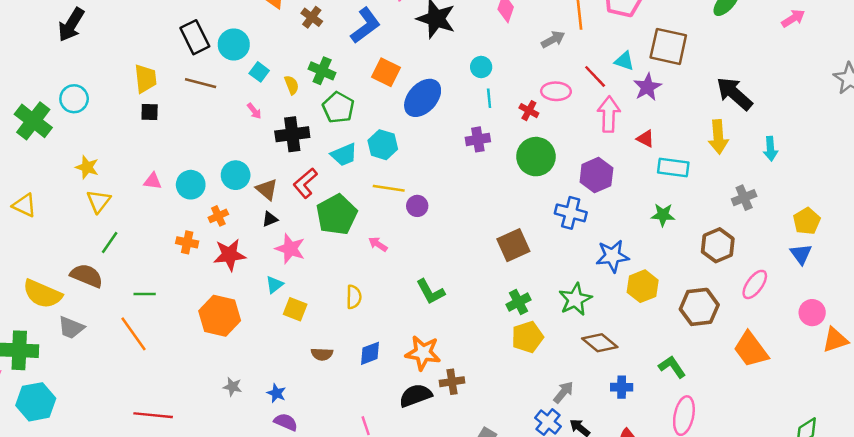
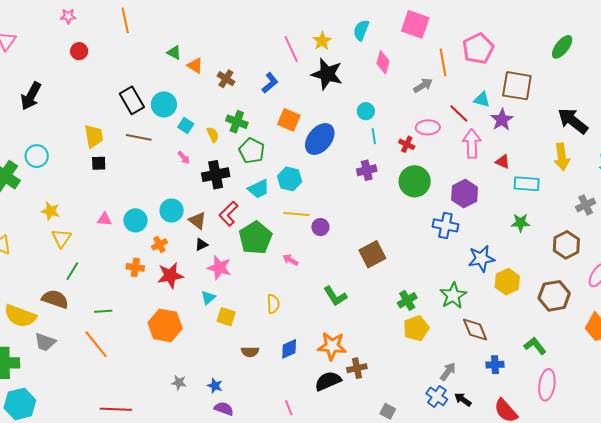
blue L-shape: (365, 25) -> (270, 83), size x0.7
brown square: (513, 245) -> (372, 254), moved
brown diamond: (600, 343) -> (475, 330), turned 32

